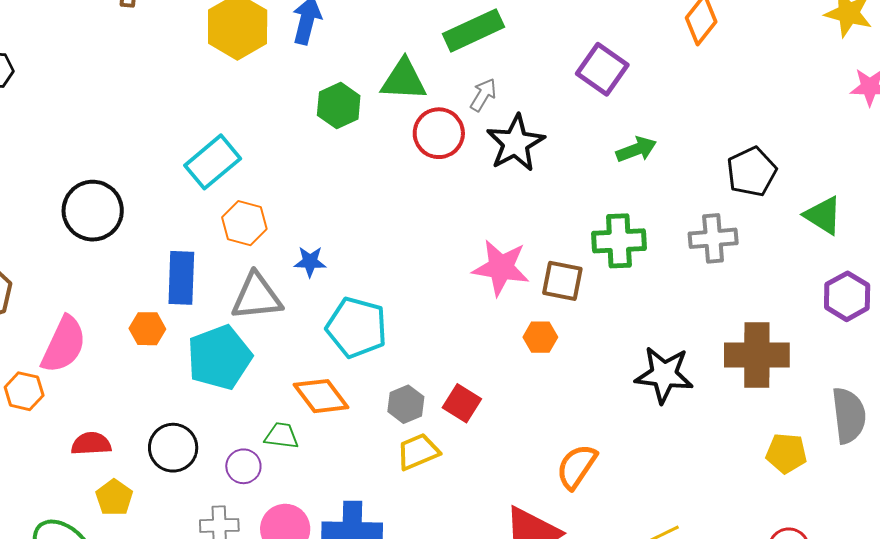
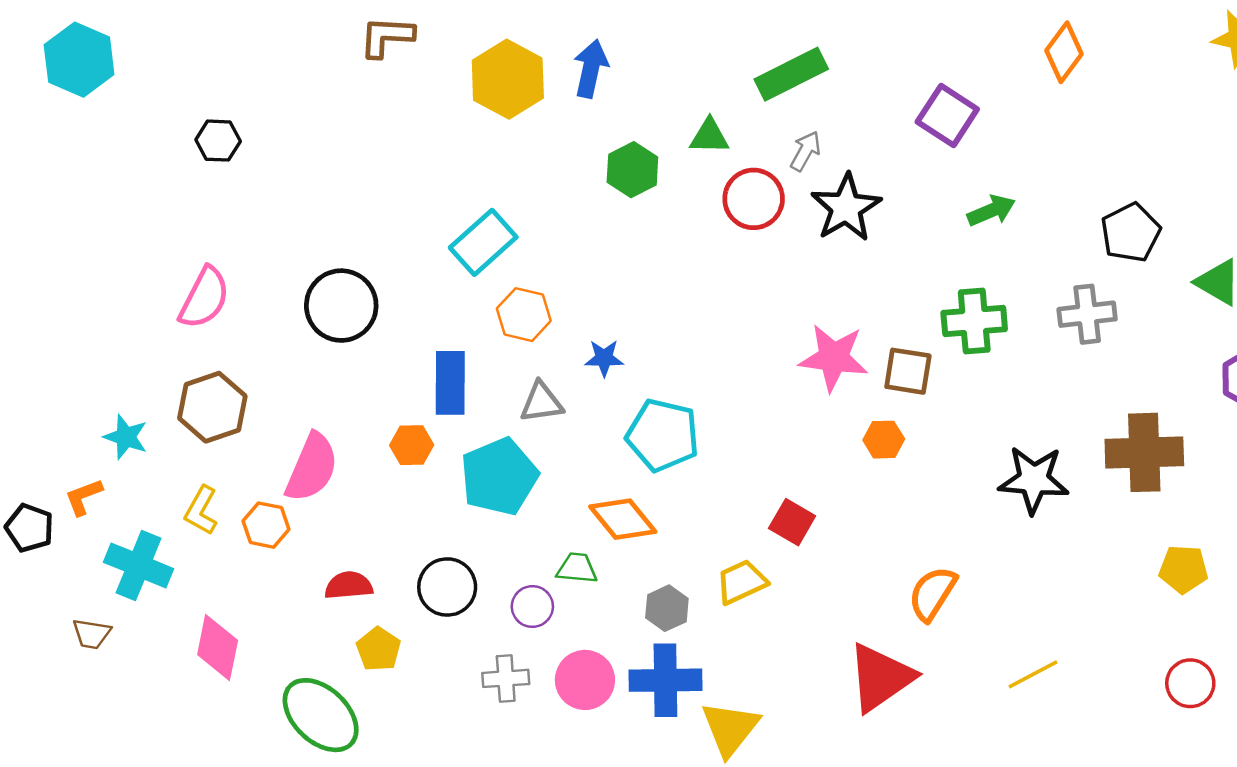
green triangle: (404, 80) -> (709, 136), size x0.7
gray triangle: (257, 297) -> (541, 402), size x0.7
gray hexagon: (406, 404) -> (667, 608), moved

